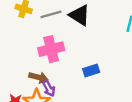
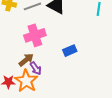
brown arrow: (38, 77) -> (26, 60), turned -49

